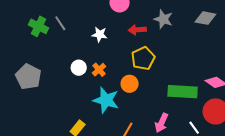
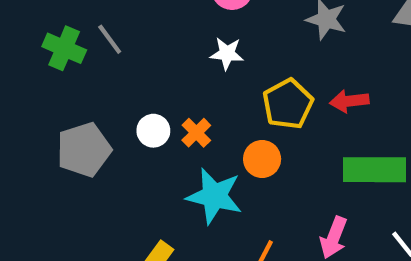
red arrow: (137, 30) -> (349, 101), moved
white star: (100, 34) -> (227, 53), moved
gray pentagon: (28, 77) -> (84, 150), moved, turned 30

